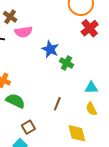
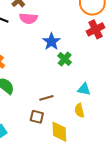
brown line: (57, 104) -> (46, 98), turned 40
brown square: (28, 127) -> (37, 117), moved, turned 32

